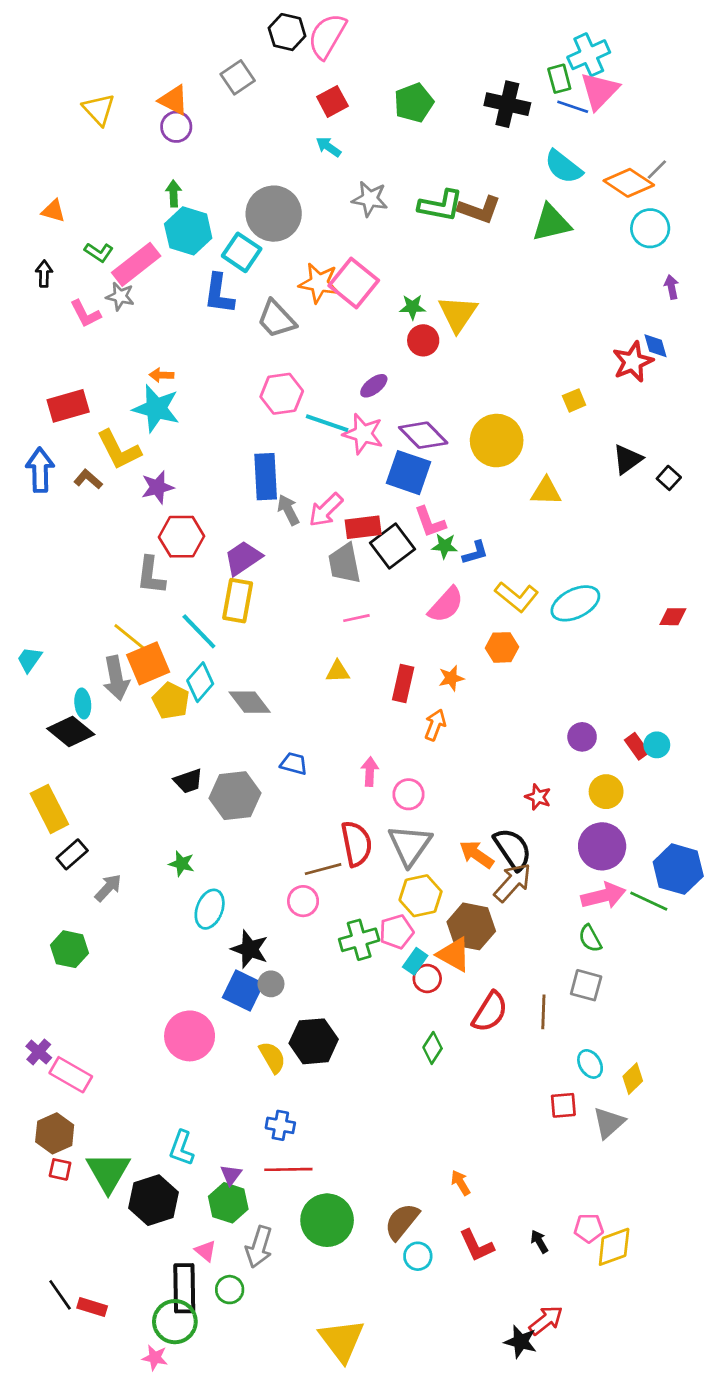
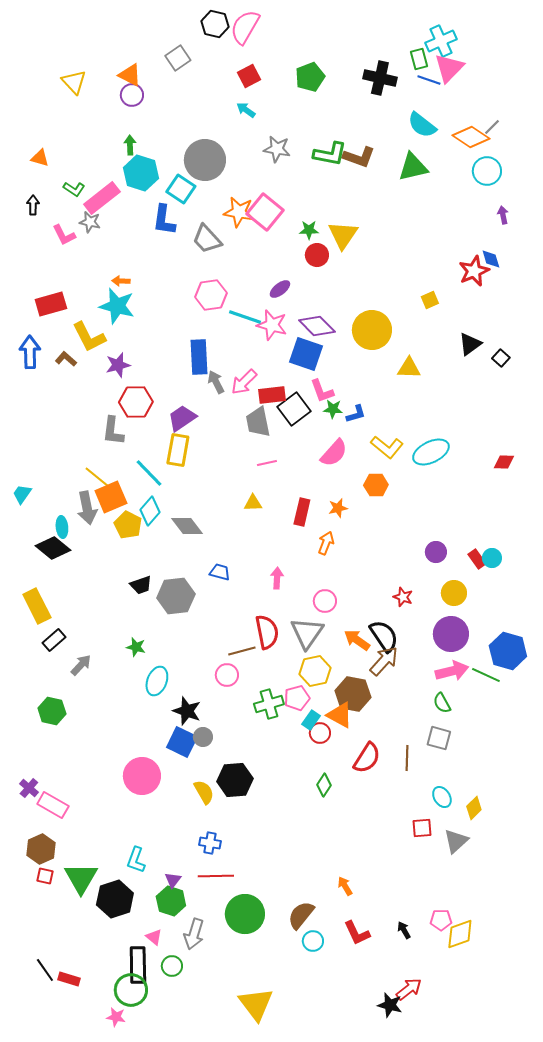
pink circle: (409, 794) -> (325, 601), moved

